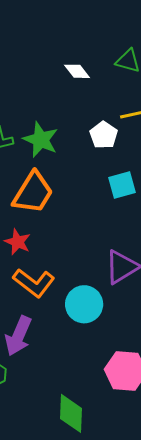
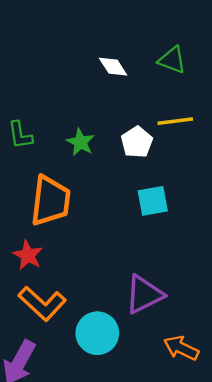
green star: (41, 140) -> (81, 142), moved, size x0.7
orange trapezoid: (33, 193) -> (51, 201), turned -30

